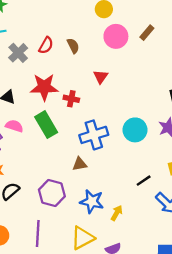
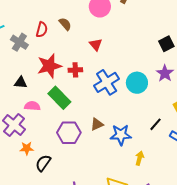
blue cross: (94, 135) -> (107, 82), moved
purple hexagon: (52, 193) -> (69, 133), moved
blue star: (92, 201) -> (121, 135), moved

